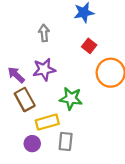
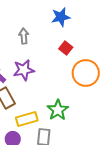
green star: (71, 98) -> (58, 110), moved, turned 30

